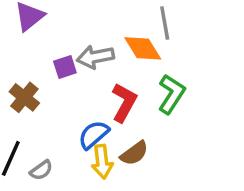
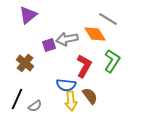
gray line: (165, 23) -> (108, 19), turned -48
blue semicircle: (94, 135) -> (66, 85), turned -132
brown semicircle: (134, 153) -> (90, 96), turned -90

